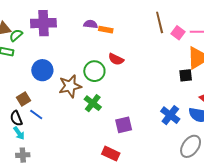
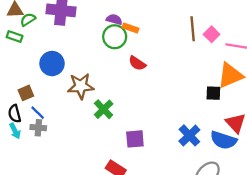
pink square: (178, 33) -> (212, 34), moved
green circle: (94, 71) -> (115, 37), moved
gray cross: (23, 155) -> (38, 128), moved

